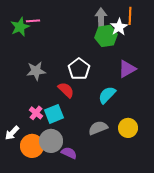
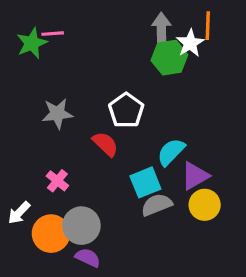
purple triangle: (127, 69) -> (195, 176), moved
cyan square: (54, 114) -> (145, 182), moved
purple semicircle: (69, 153) -> (88, 258), moved

